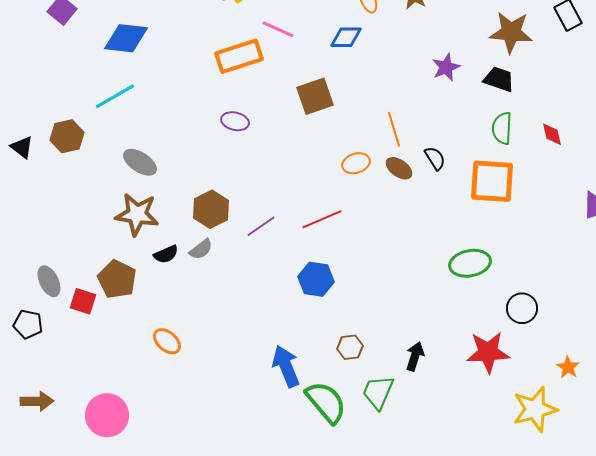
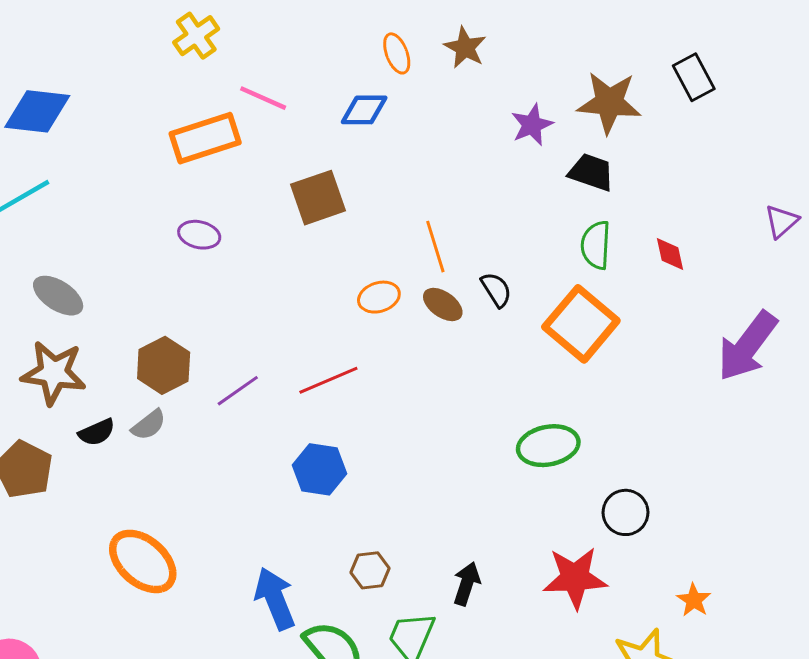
purple star: (446, 67) -> (532, 125), moved
orange square: (492, 181) -> (581, 324), turned 36
orange ellipse: (167, 341) -> (143, 561), moved, size x1.6

